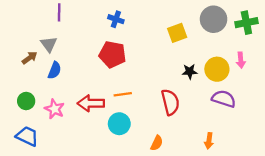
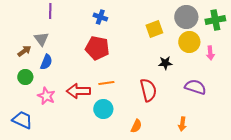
yellow circle: (217, 69) -> (189, 42), moved
green circle: (26, 101) -> (25, 77), moved

